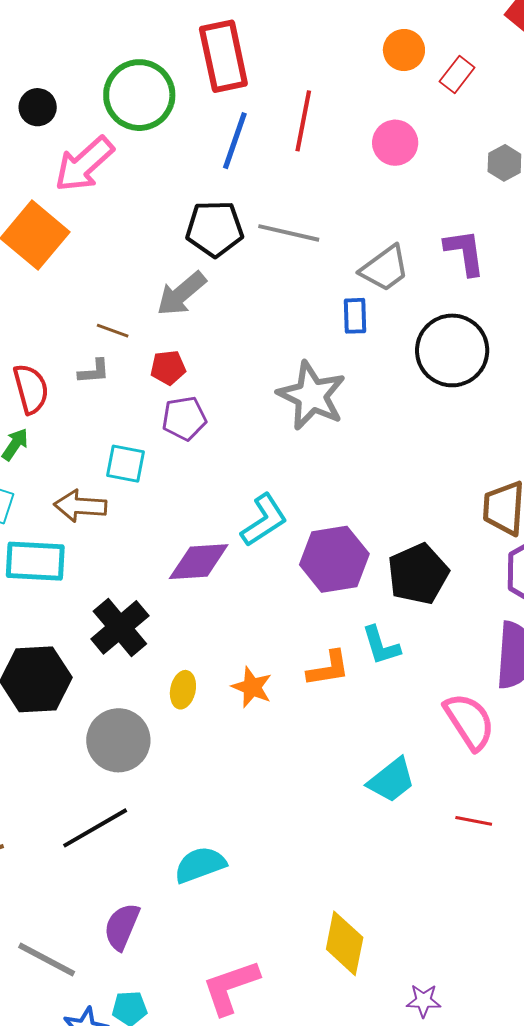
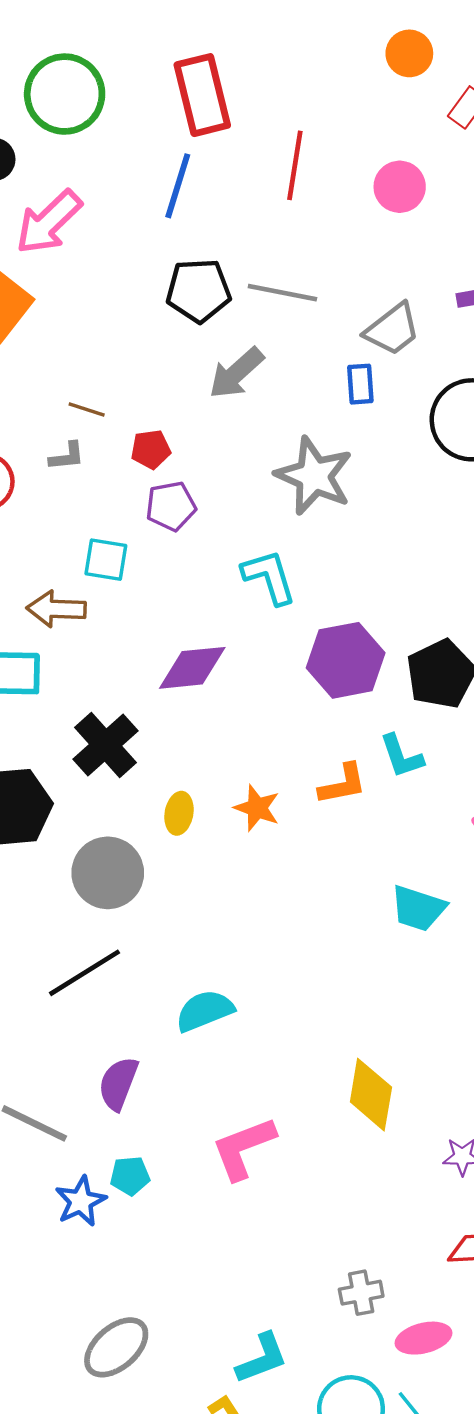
orange circle: (404, 50) -> (409, 53), moved
green circle: (139, 95) -> (65, 94), moved
blue line: (235, 141) -> (178, 186), moved
gray arrow: (181, 294) -> (236, 373), moved
cyan L-shape: (264, 520) -> (269, 577), moved, turned -72
cyan trapezoid: (391, 780) -> (418, 908), turned 58

